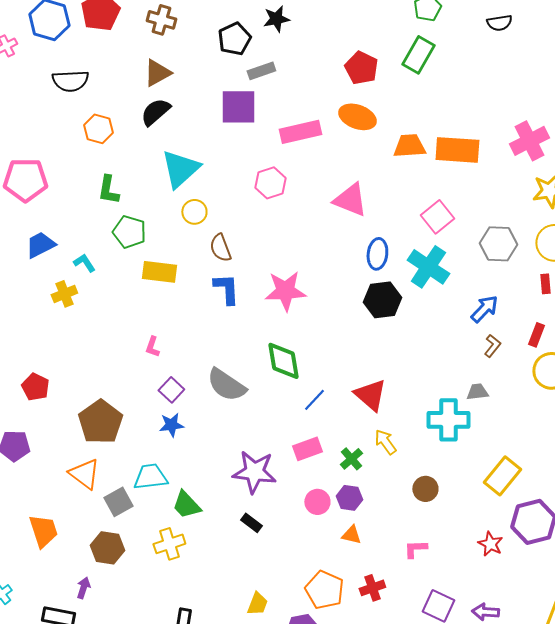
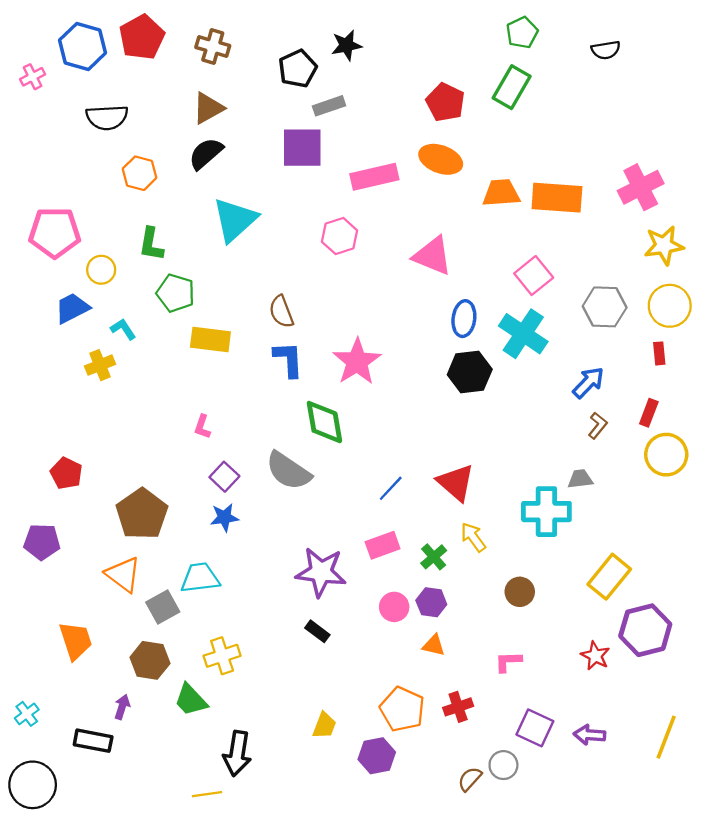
yellow circle: (194, 212) -> (101, 270), moved
pink star: (285, 291) -> (357, 362), turned -30
green diamond: (283, 361) -> (324, 422), moved
green trapezoid: (186, 505) -> (191, 700), moved

